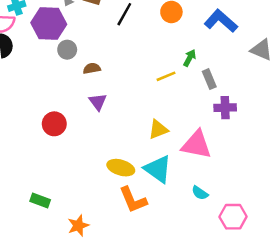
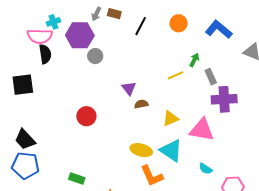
brown semicircle: (92, 68) -> (141, 104), moved
purple triangle: (98, 102) -> (129, 88), moved
purple cross: (225, 108) -> (224, 99), size x1.4

